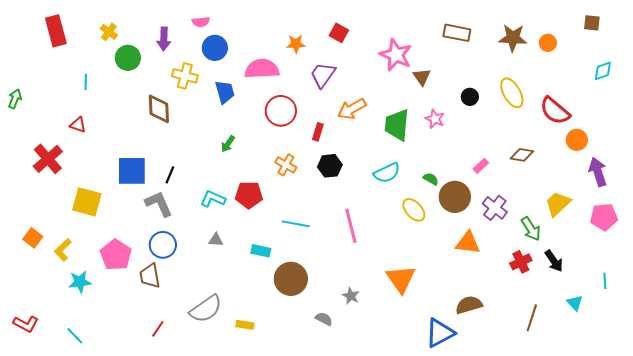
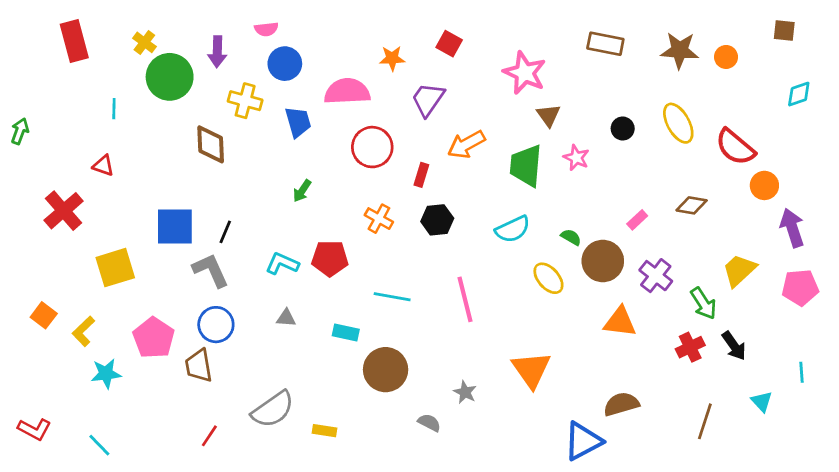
green circle: (128, 58) -> (170, 77), size x1.4
brown triangle: (422, 77) -> (548, 115), moved
yellow square: (87, 202) -> (115, 268), turned -32

